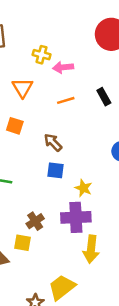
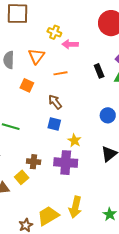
orange line: (66, 100) -> (61, 73), moved
brown cross: (35, 221) -> (34, 162), turned 32
yellow square: (22, 243) -> (22, 177), turned 32
yellow arrow: (91, 249) -> (75, 207), moved

